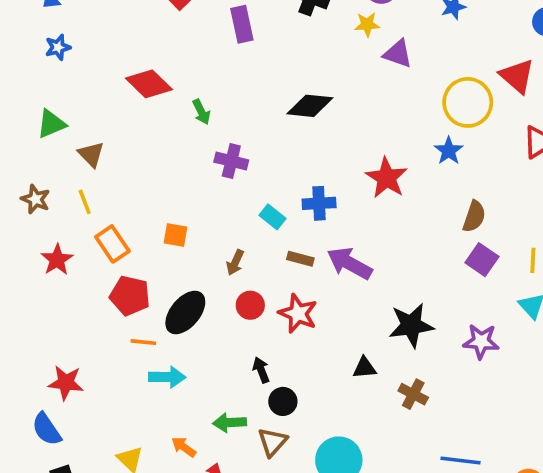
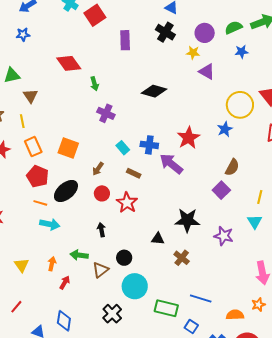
orange square: (176, 235) -> (68, 148), size x1.5
purple square: (482, 260) -> (221, 190), moved
purple arrow: (350, 263) -> (171, 164), moved
black circle: (283, 401) -> (124, 258), moved
orange arrow: (184, 447) -> (52, 264), turned 56

